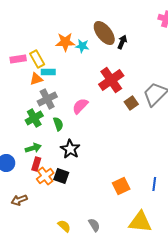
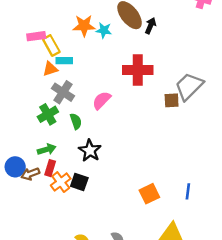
pink rectangle: (18, 59) -> (36, 36), moved
red cross: (111, 80) -> (138, 70), turned 35
gray cross: (47, 99) -> (63, 92), turned -30
brown square: (131, 103) -> (172, 100), moved, turned 32
brown arrow: (19, 200) -> (30, 174), moved

